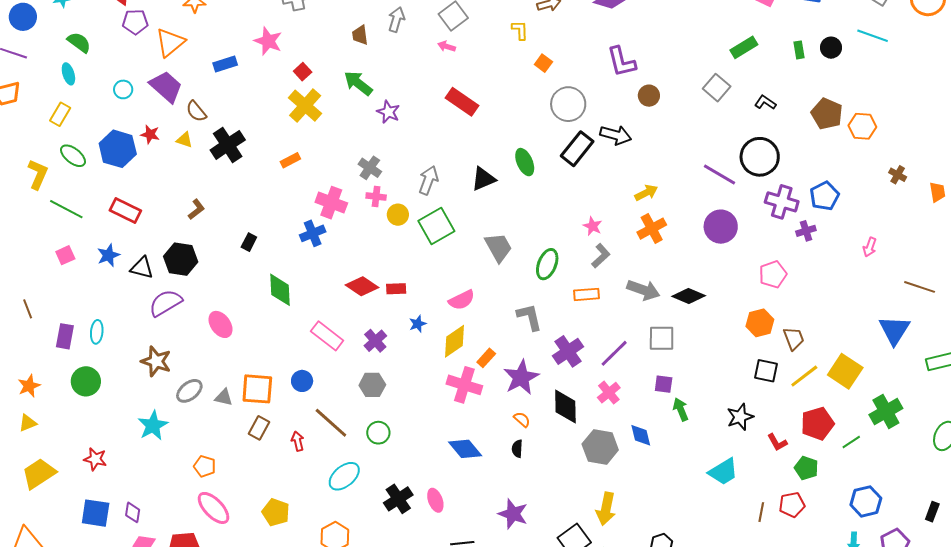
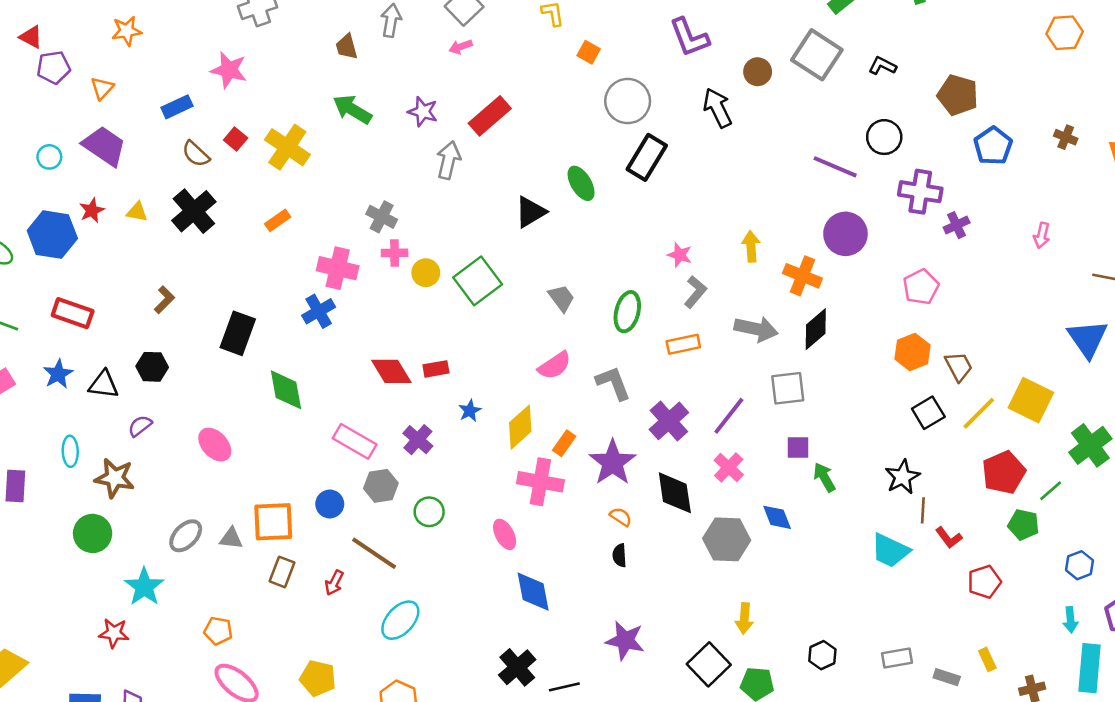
orange triangle: (170, 42) -> (102, 88), size x0.6
pink arrow: (447, 46) -> (461, 47), turned -30
red square: (303, 72) -> (236, 139), moved
gray square: (717, 88) -> (817, 55), size x1.4
brown circle: (649, 96) -> (758, 72), moved
red rectangle: (462, 102) -> (490, 116), turned -68
brown semicircle: (196, 111) -> (196, 154), moved
purple star: (388, 112) -> (423, 112), moved
brown pentagon: (827, 114) -> (958, 95), moved
orange hexagon: (862, 126) -> (1065, 33), moved
red star: (150, 134) -> (92, 210), turned -30
black arrow: (616, 135) -> (718, 108), moved, turned -124
black circle: (760, 157) -> (884, 137), size x0.7
gray arrow: (428, 180) -> (449, 160), moved
yellow arrow: (646, 193) -> (751, 246), moved, turned -60
blue pentagon: (824, 196) -> (993, 146), moved
orange cross: (652, 229) -> (802, 276), moved, turned -32
black rectangle: (249, 242) -> (238, 333), size x1.8
gray trapezoid: (498, 247) -> (561, 298), size x0.7
black hexagon: (181, 259) -> (152, 367), size x0.7
red diamond: (362, 286) -> (391, 371), turned 32
black diamond: (689, 296) -> (816, 329), turned -56
pink semicircle: (462, 300) -> (555, 365), moved
purple semicircle: (166, 303) -> (140, 426), size x0.6
cyan ellipse: (97, 332) -> (70, 451), moved
brown star: (156, 361) -> (115, 478), moved
black square: (766, 371) -> (928, 413), turned -35
green circle: (86, 381) -> (93, 533), moved
gray hexagon: (372, 385) -> (381, 486), moved
green circle: (378, 433) -> (429, 512), moved
red arrow: (298, 441) -> (334, 583), turned -132
red L-shape: (777, 442) -> (949, 538), moved
blue diamond: (465, 449) -> (533, 592), moved, turned 36
red star: (95, 459) -> (114, 633), moved
green pentagon: (806, 468) -> (1023, 525), moved
cyan trapezoid: (723, 472) -> (890, 551), turned 64
black cross: (398, 499) -> (517, 667), moved
pink ellipse: (435, 500) -> (505, 534), moved
blue hexagon: (866, 501) -> (1079, 565), size x0.7
yellow arrow: (606, 509) -> (744, 618), size x0.7
brown line: (761, 512) -> (923, 510), moved

